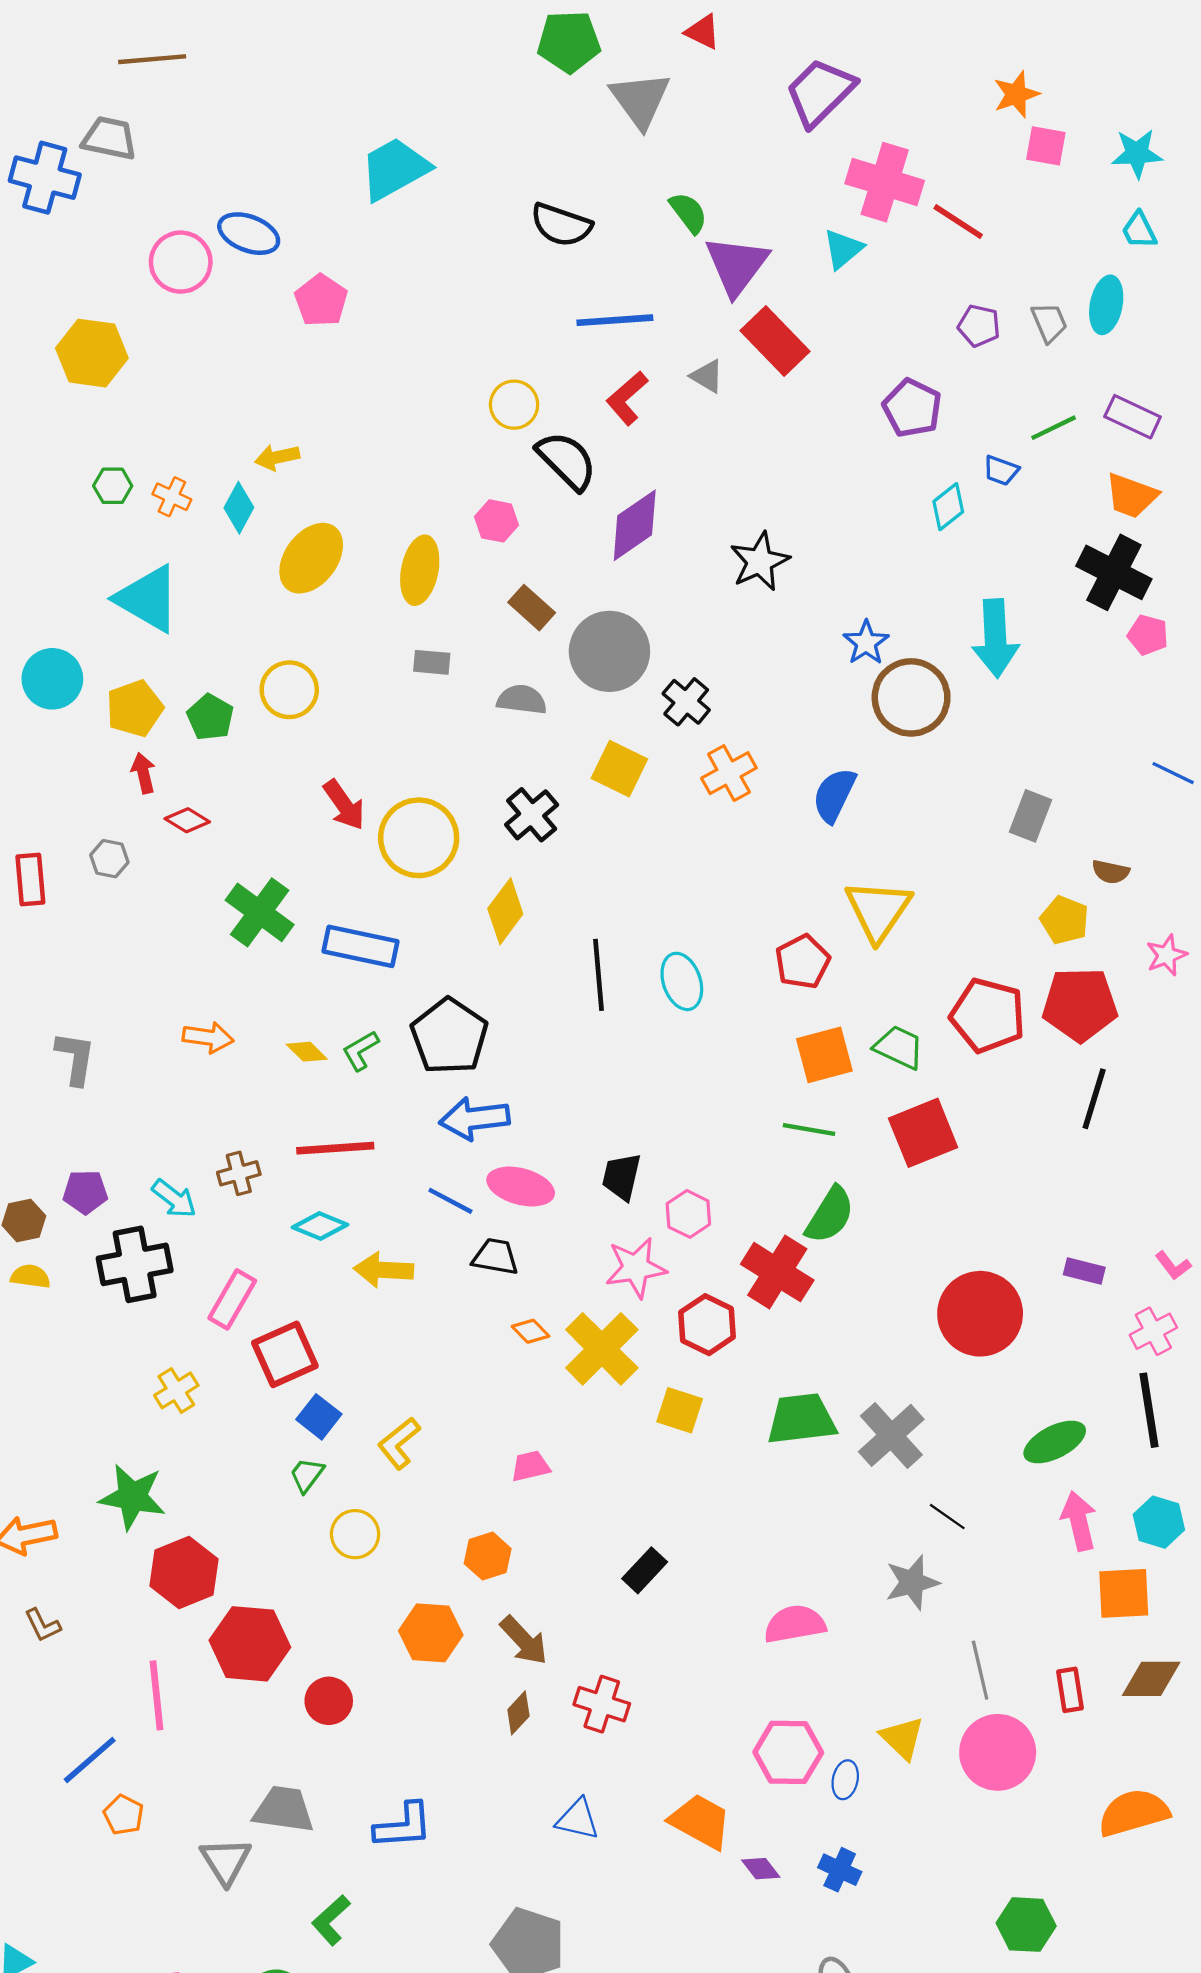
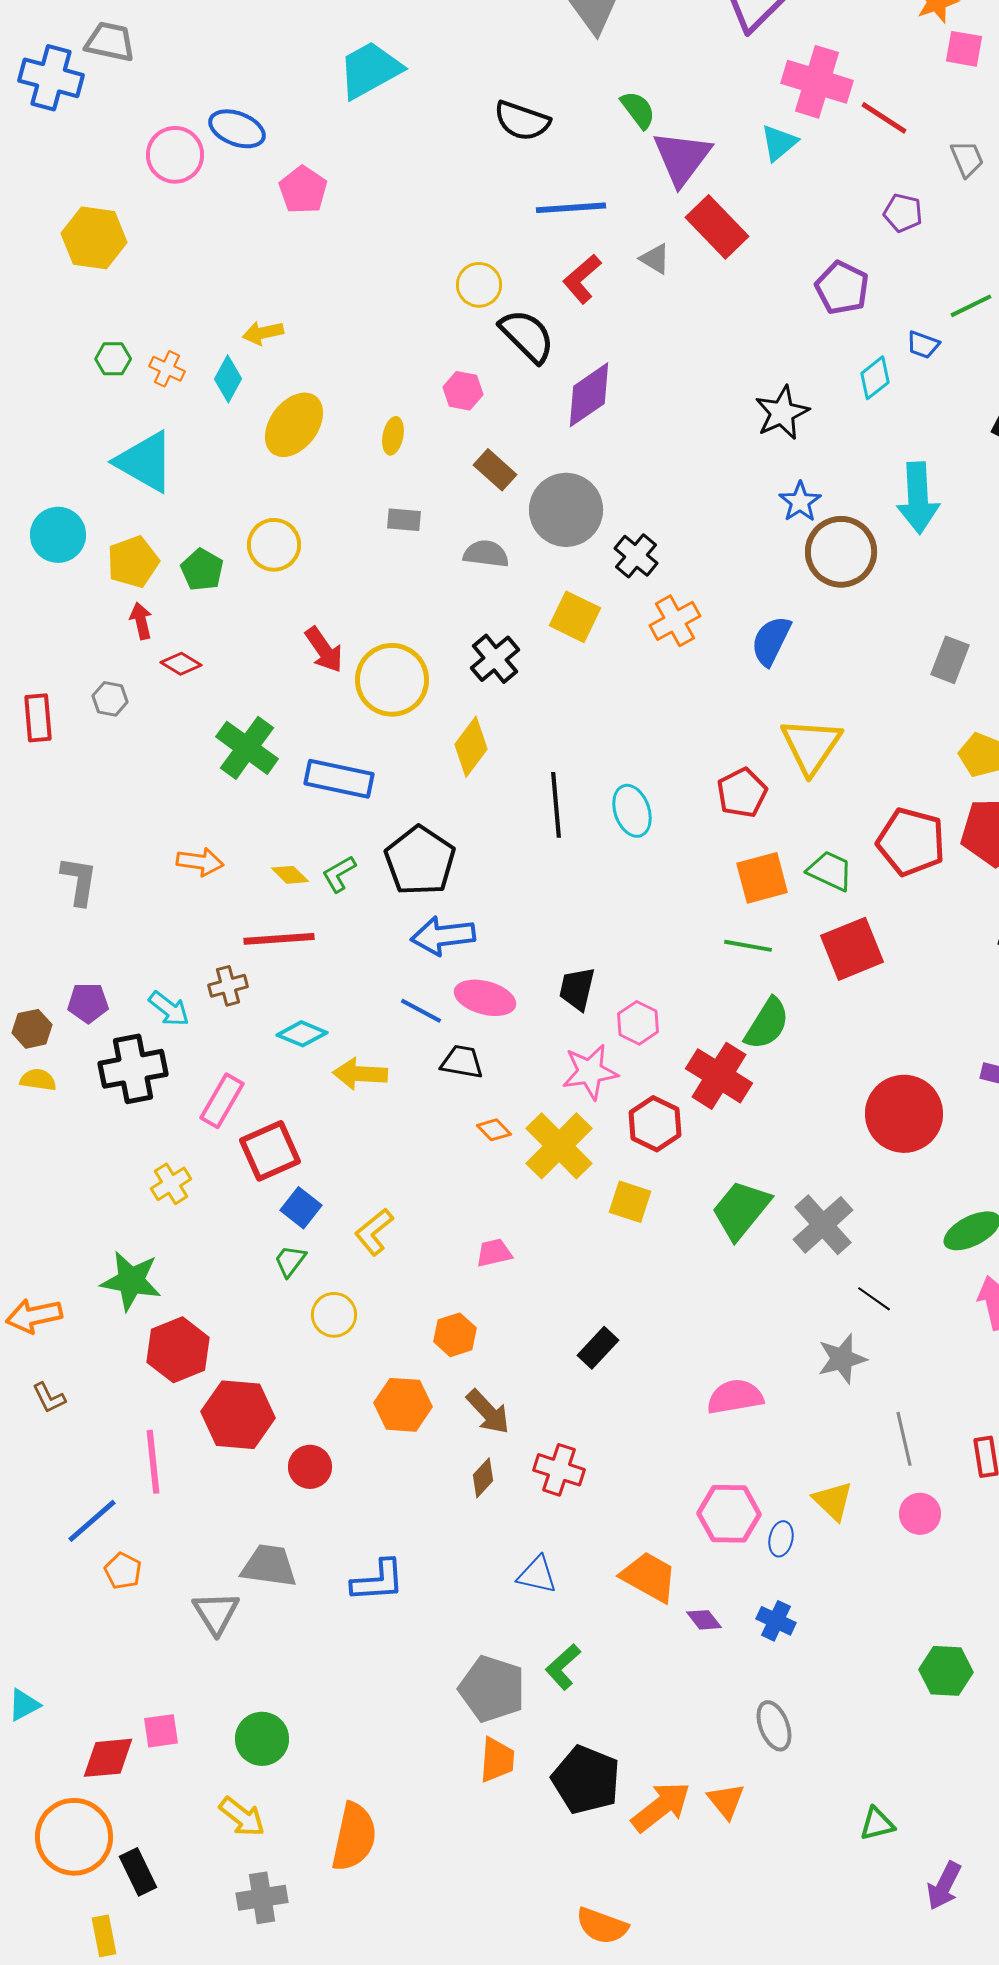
gray trapezoid: (1049, 322) -> (967, 159), moved
black star: (760, 561) -> (782, 413), moved
yellow ellipse: (420, 570) -> (393, 436), size x0.6
red line: (335, 1148) -> (279, 939), moved
green trapezoid: (801, 1419) -> (741, 1210), turned -44
pink circle: (998, 1752) -> (920, 1514), size x0.6
green L-shape: (331, 1920) -> (563, 1667), moved

